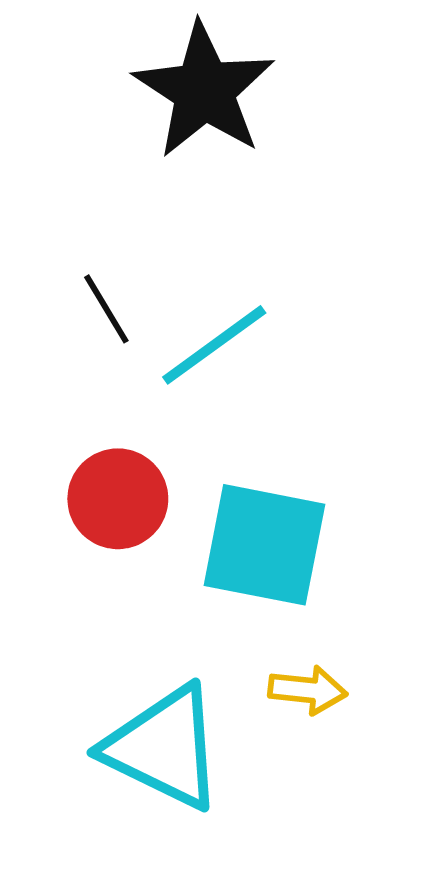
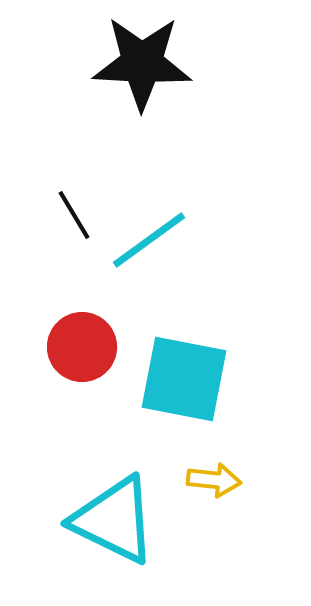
black star: (204, 90) -> (142, 63), turned -30

